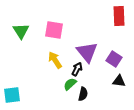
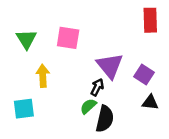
yellow arrow: (55, 60) -> (43, 76), moved, turned 30
black semicircle: (83, 94) -> (105, 119), size x1.5
cyan square: (12, 95) -> (24, 109), moved

